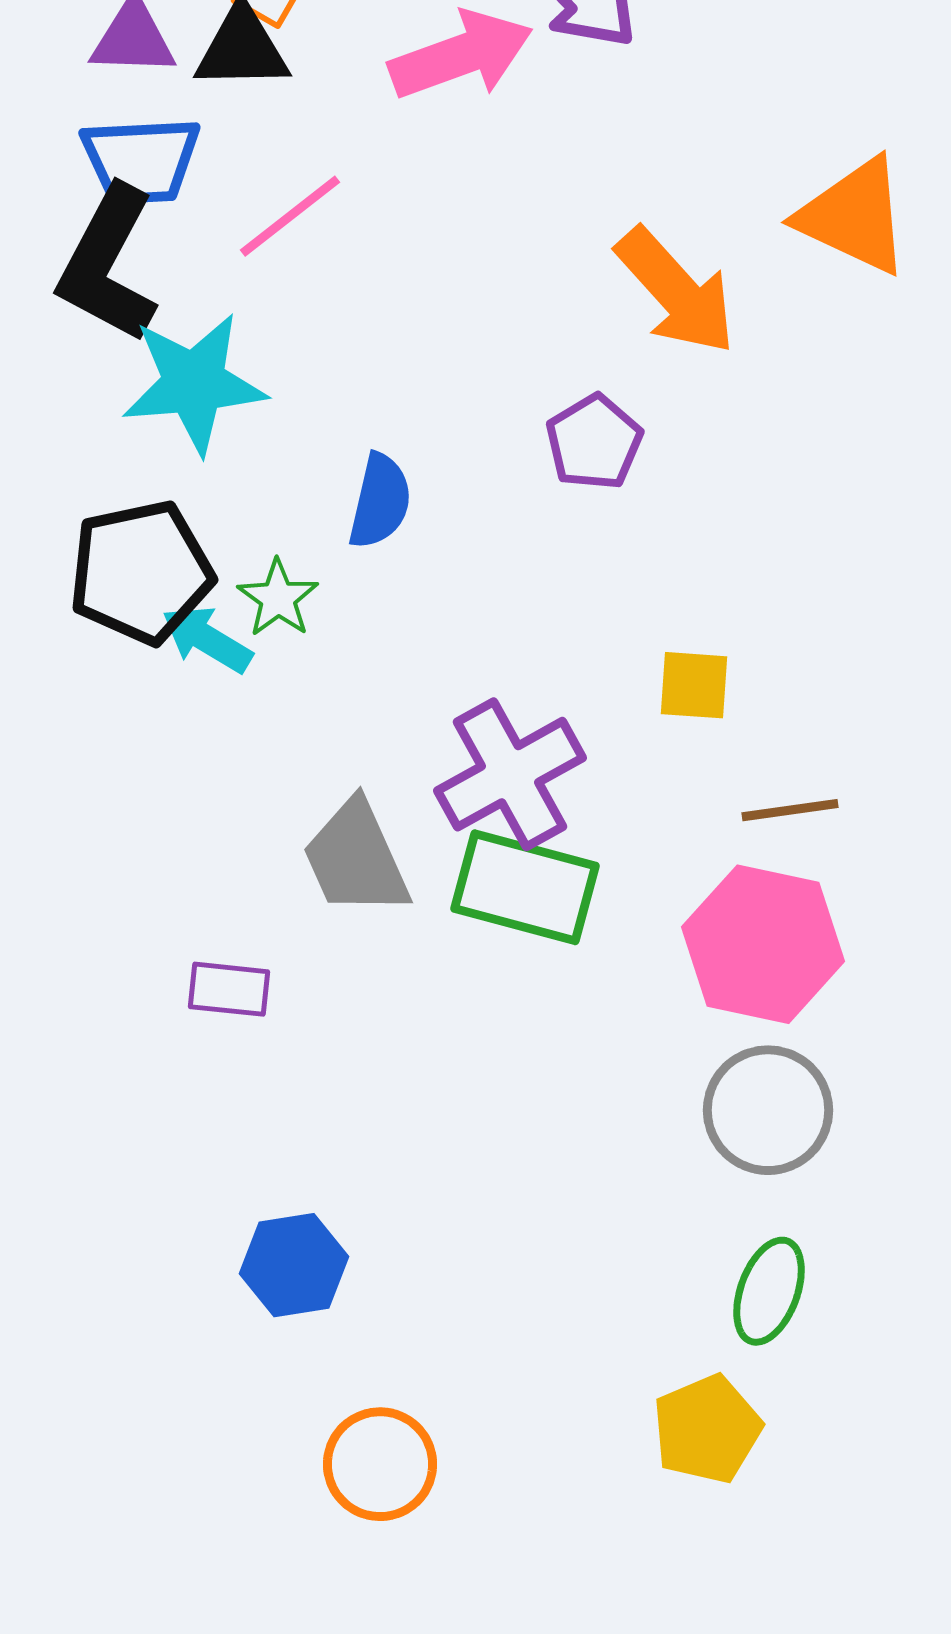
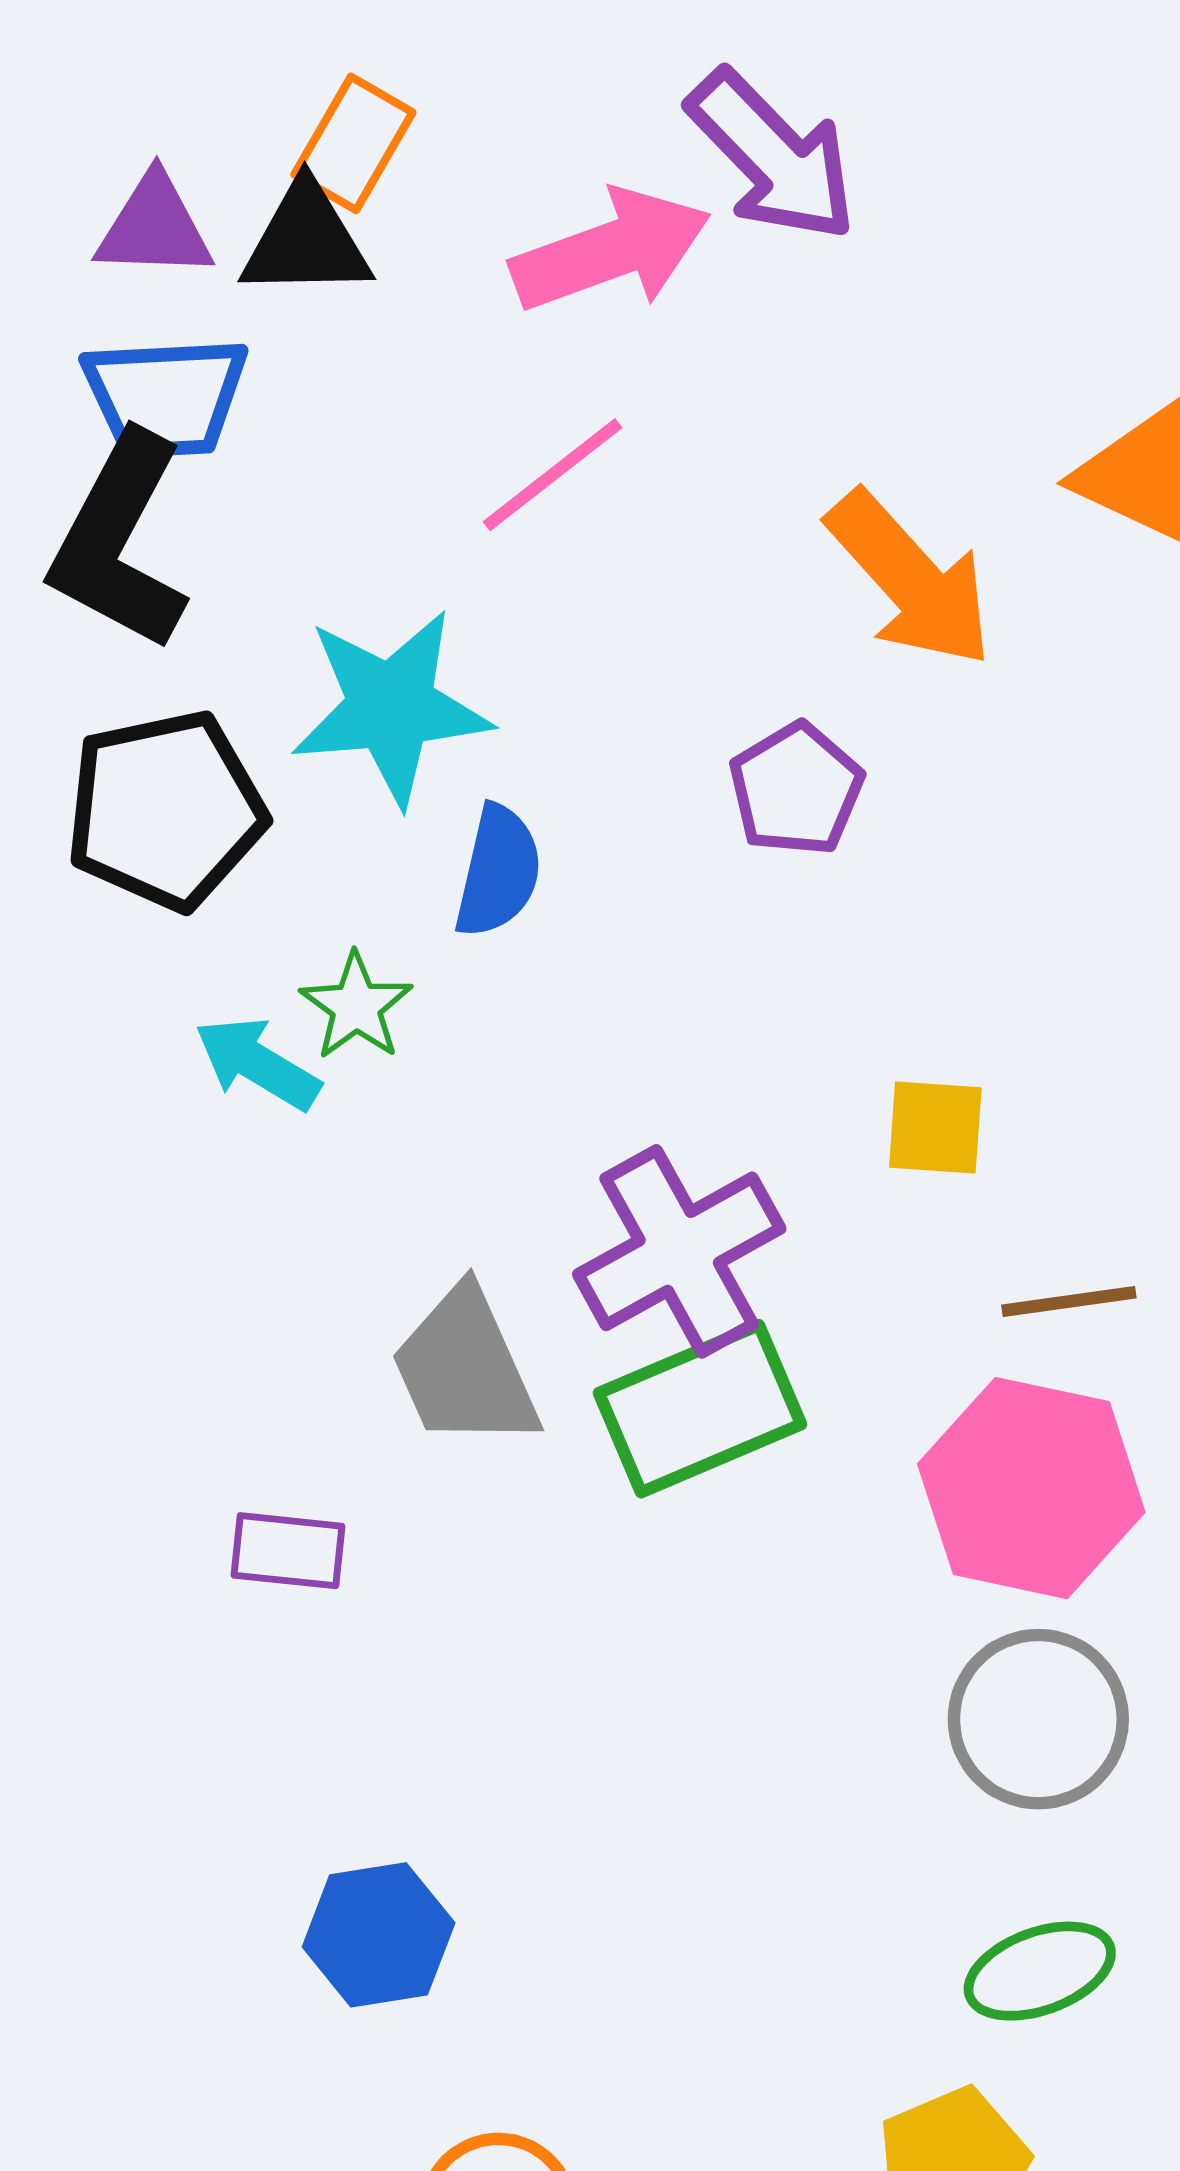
pink line: (290, 216) -> (553, 475), moved
cyan star: (194, 383) -> (391, 707), moved
black pentagon: (141, 572) -> (166, 810), moved
green rectangle: (525, 887) -> (700, 1409), turned -38
green ellipse: (769, 1291) -> (1040, 1971), turned 50

